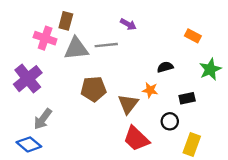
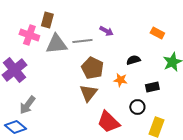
purple arrow: (128, 24) -> (106, 31), moved
brown pentagon: (94, 89) -> (92, 68), moved, turned 30
brown triangle: (128, 104) -> (88, 93), moved

